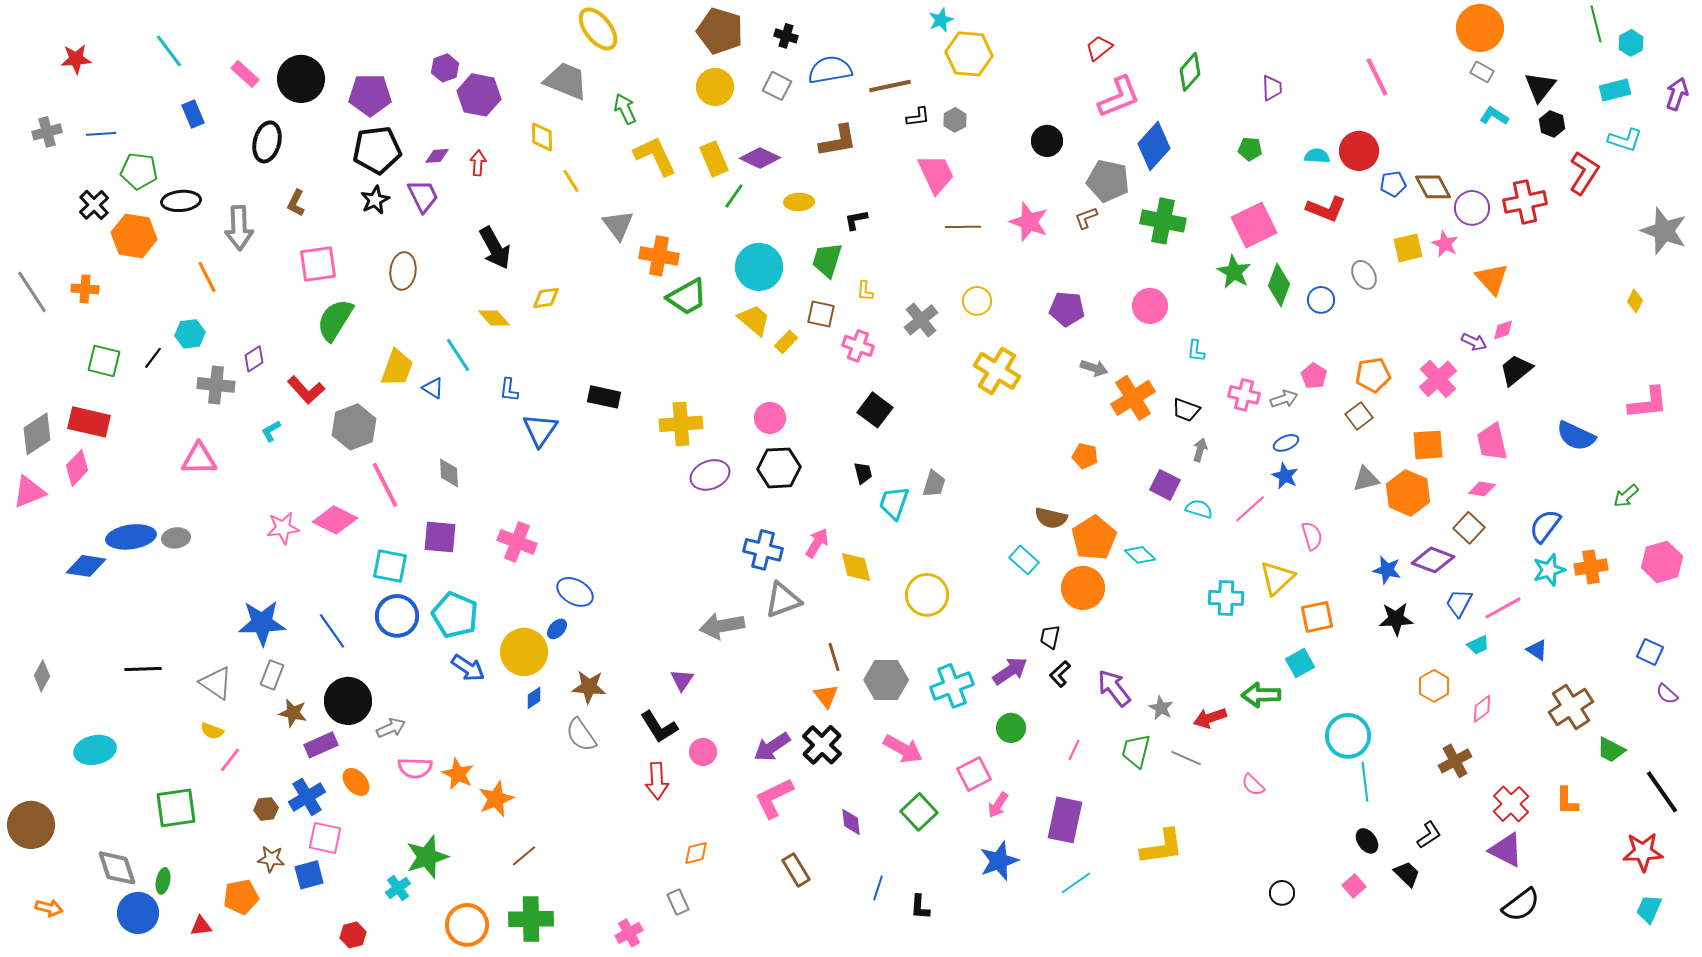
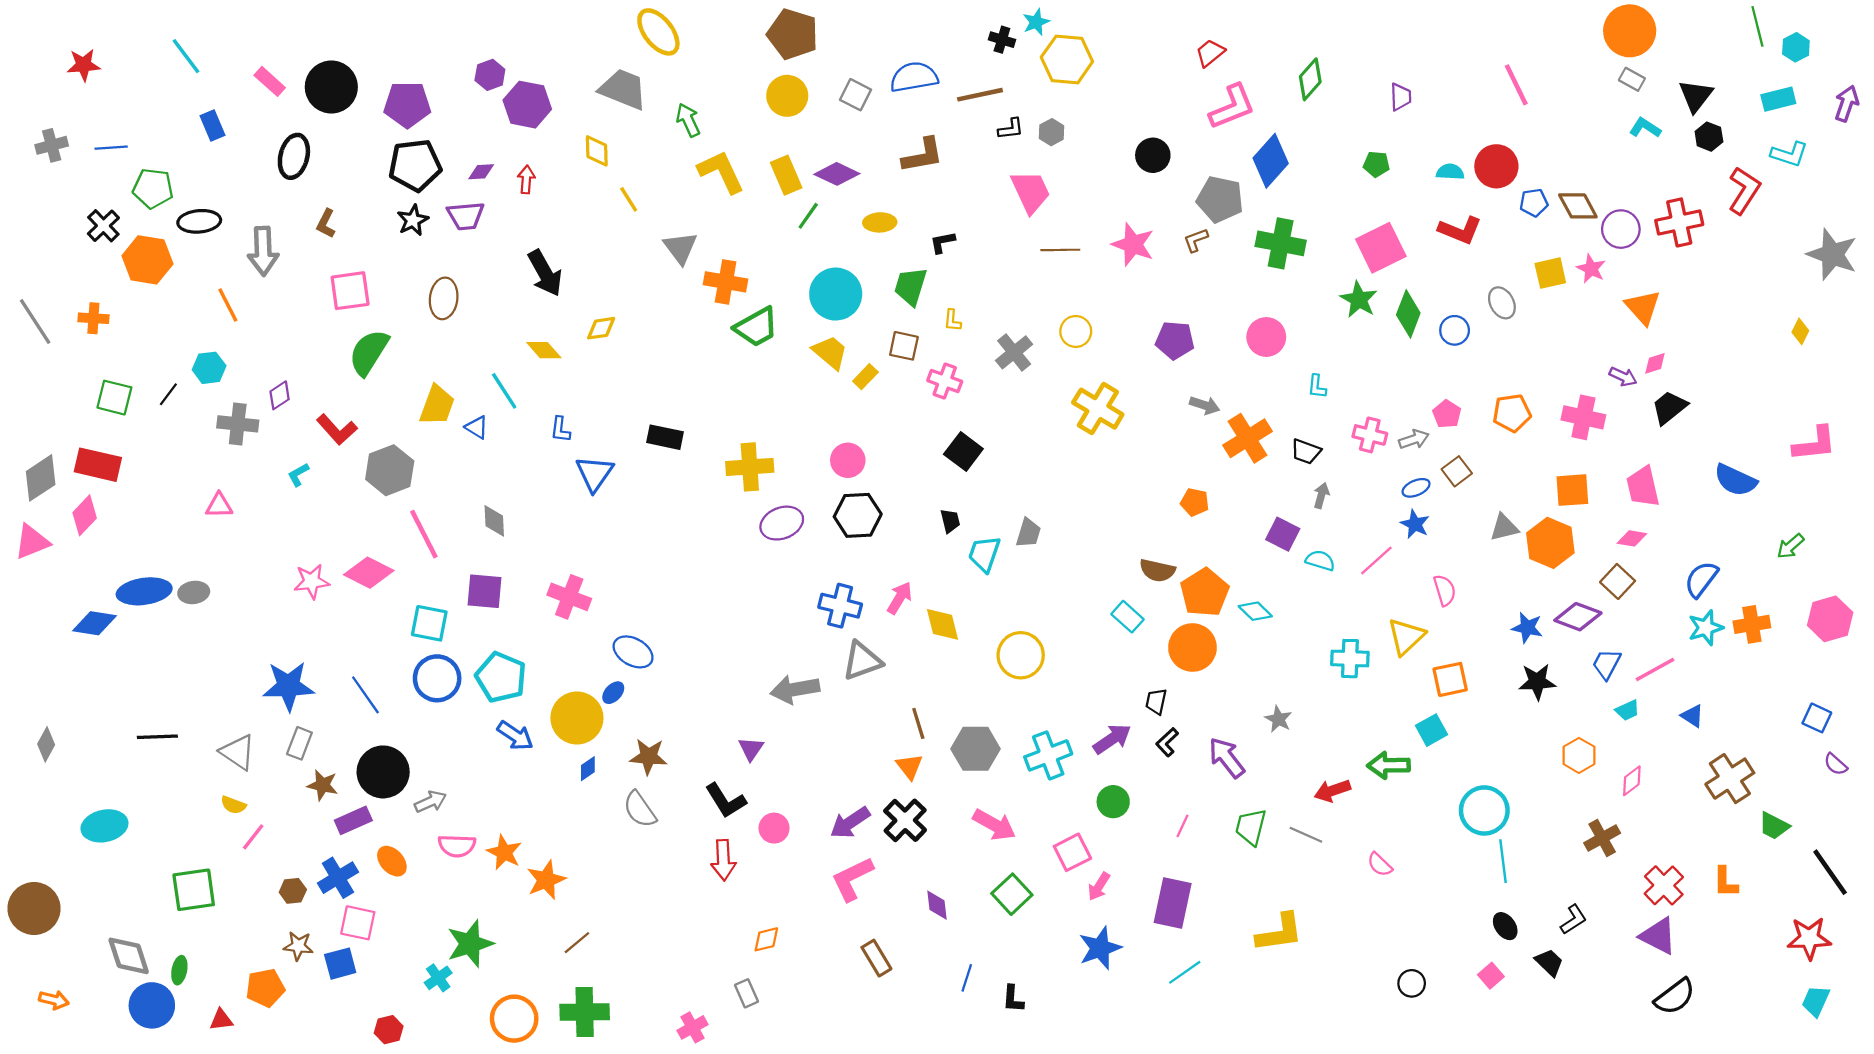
black cross: (786, 36) -> (1002, 40), moved
purple trapezoid: (423, 196) -> (466, 216), turned 111
pink cross: (1438, 379) -> (1583, 417), turned -36
brown square: (1359, 416) -> (1457, 471), moved
pink triangle: (199, 459) -> (219, 505), size x0.7
gray star: (1161, 708) -> (1278, 719), moved

